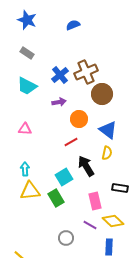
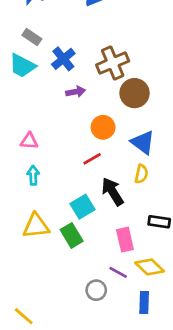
blue cross: (60, 75) -> (63, 59), moved
cyan trapezoid: (27, 86) -> (22, 66), moved
purple arrow: (59, 102) -> (76, 92), moved
cyan arrow: (25, 169) -> (33, 175), moved
gray circle: (66, 238) -> (96, 290), moved

